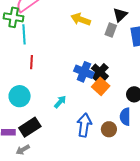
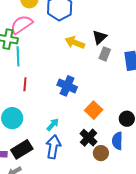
black triangle: (120, 15) -> (100, 37), moved
blue cross: (84, 72) -> (67, 86), moved
black cross: (100, 72) -> (89, 138), moved
blue arrow: (84, 125) -> (53, 147), moved

